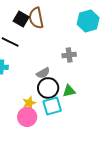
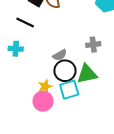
gray cross: (69, 55) -> (93, 45), moved
green triangle: (69, 91) -> (87, 74), size x1.5

